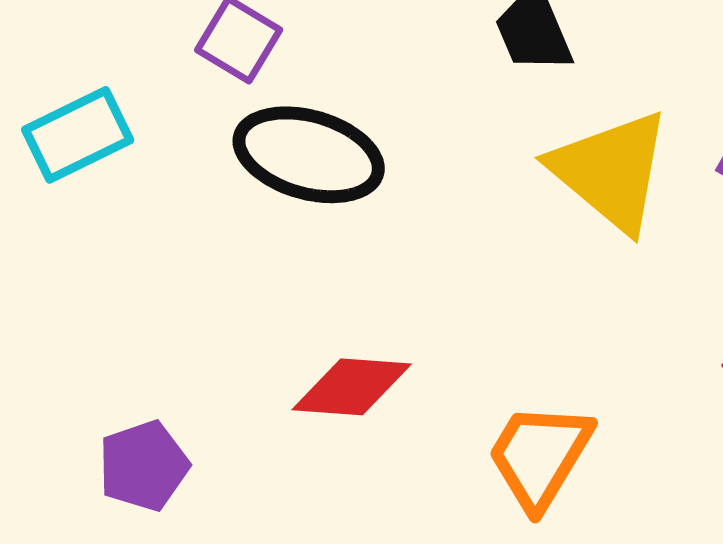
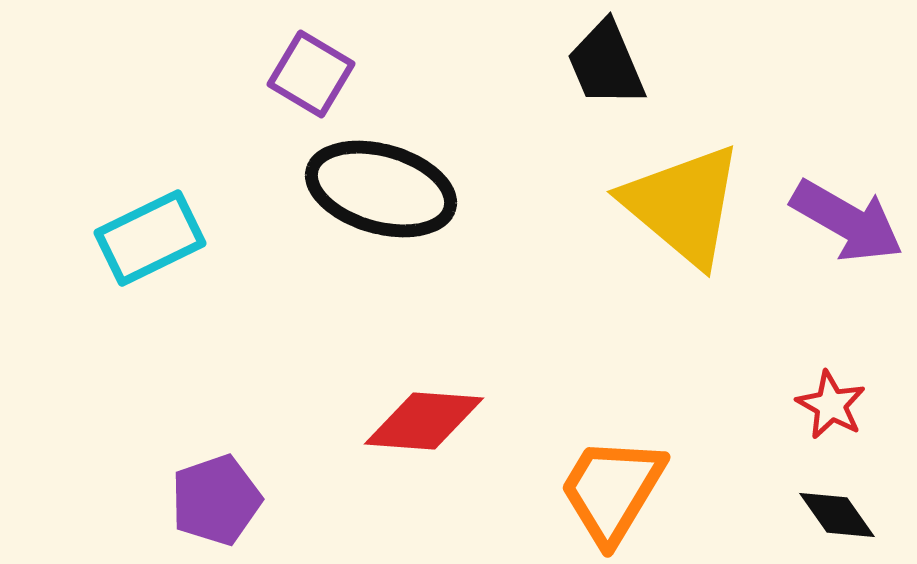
cyan rectangle: (78, 135) -> (150, 238), moved

